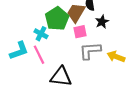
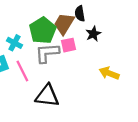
cyan cross: (41, 34) -> (14, 43), moved
gray L-shape: (90, 51) -> (47, 53), moved

